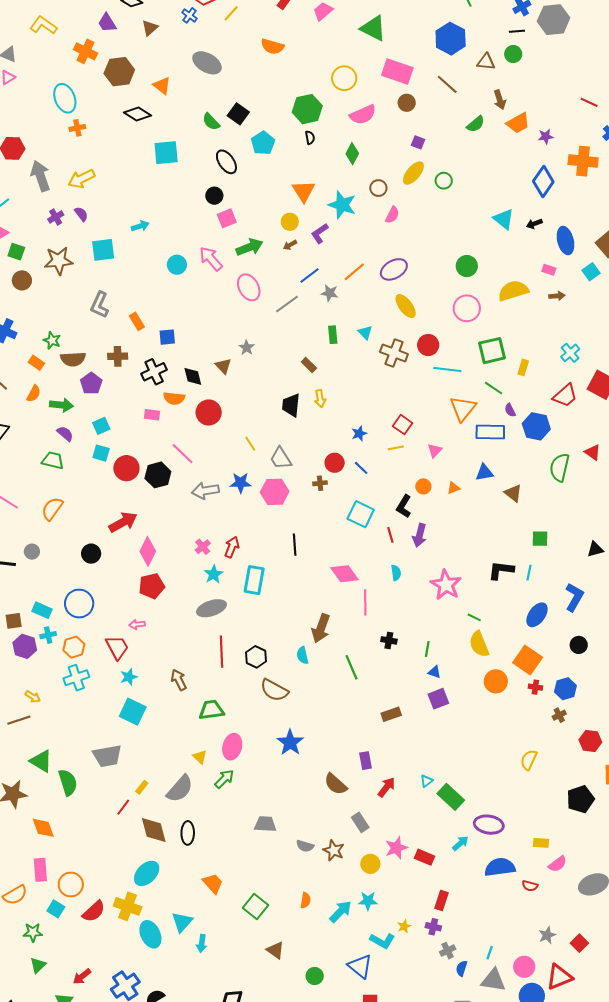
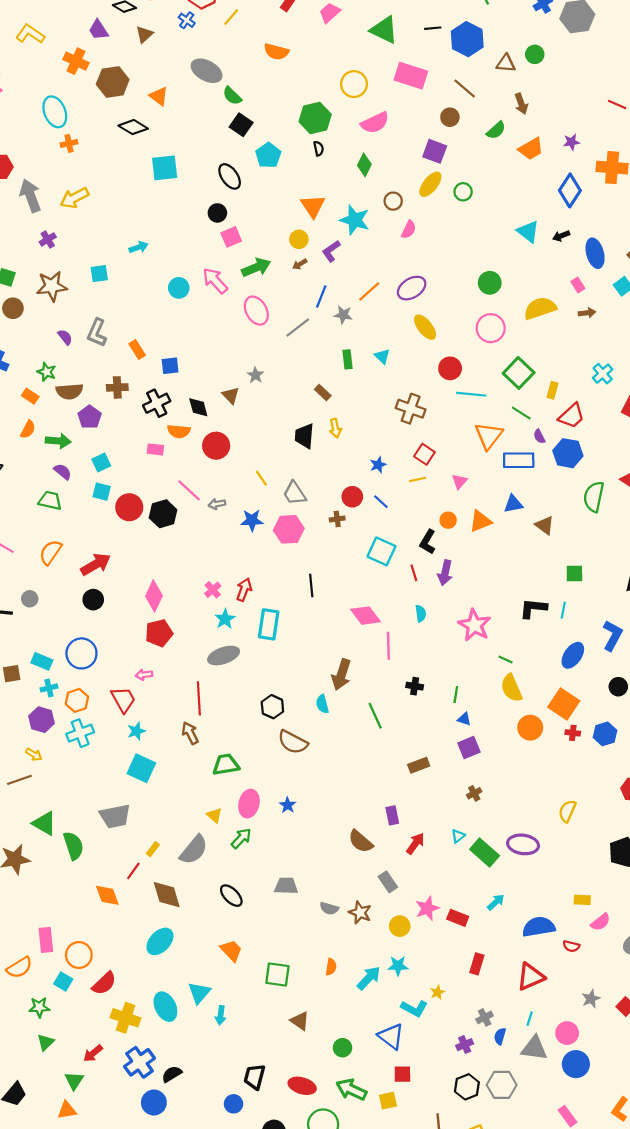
black line: (517, 31) -> (433, 28), moved
brown circle: (407, 103) -> (450, 117), moved
green semicircle: (211, 122) -> (232, 96), moved
orange trapezoid: (518, 123) -> (531, 149), moved
purple square: (418, 142) -> (435, 151), size x1.6
purple semicircle: (81, 214) -> (65, 337), moved
cyan square: (103, 250) -> (99, 274), size x0.7
pink rectangle: (549, 270) -> (578, 285), turned 40
blue line: (310, 275) -> (321, 296), turned -30
green square: (492, 351) -> (519, 373), turned -32
brown cross: (394, 353) -> (411, 409), moved
red trapezoid: (565, 396) -> (572, 416), moved
orange triangle: (453, 488) -> (480, 521), size x1.6
gray arrow: (205, 491) -> (217, 504), moved, size x0.6
red arrow: (123, 522) -> (96, 564), moved
purple hexagon: (25, 646) -> (42, 720), moved
red line: (221, 652) -> (199, 698), moved
brown cross: (559, 715) -> (474, 793), moved
blue star: (290, 742) -> (288, 805), moved, size x0.6
purple ellipse: (489, 825) -> (523, 844), moved
orange diamond: (43, 828) -> (107, 895), moved
black ellipse: (188, 833) -> (231, 896), moved, turned -45
yellow cross: (128, 906) -> (126, 1018), moved
green square: (255, 907) -> (277, 974), turned -30
purple cross: (433, 927) -> (465, 1045), moved, turned -35
red triangle: (559, 977) -> (531, 977), moved

